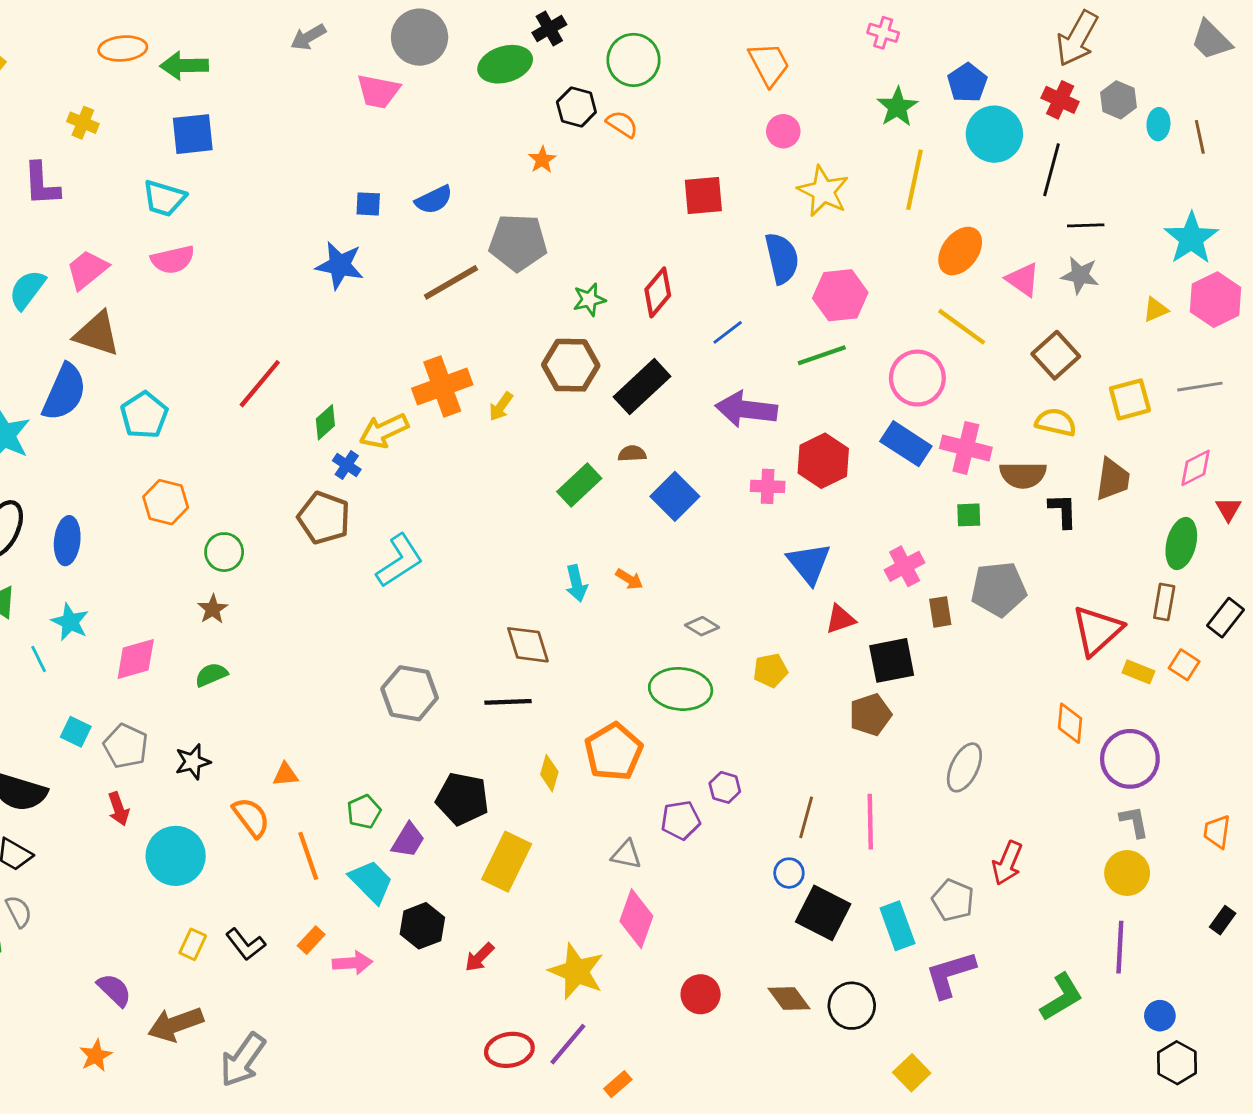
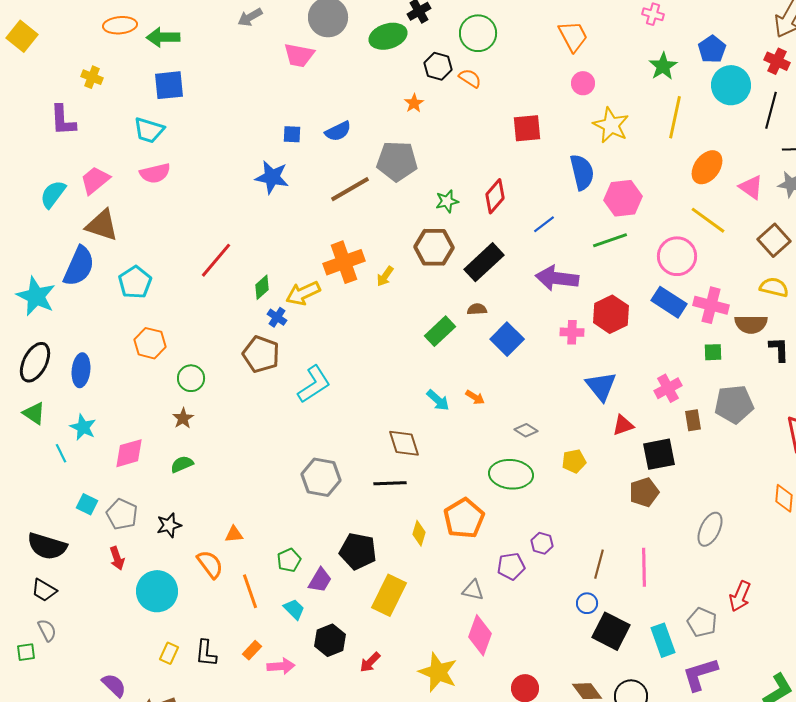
cyan arrow: (576, 583) -> (438, 400), turned -35
cyan trapezoid: (371, 882) -> (294, 609), size x0.7
black L-shape: (245, 944) -> (206, 653), turned 44

